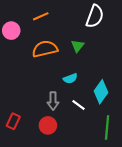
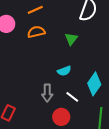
orange semicircle: (45, 49) -> (36, 32), moved, size x0.7
red circle: (48, 125) -> (61, 117), moved

